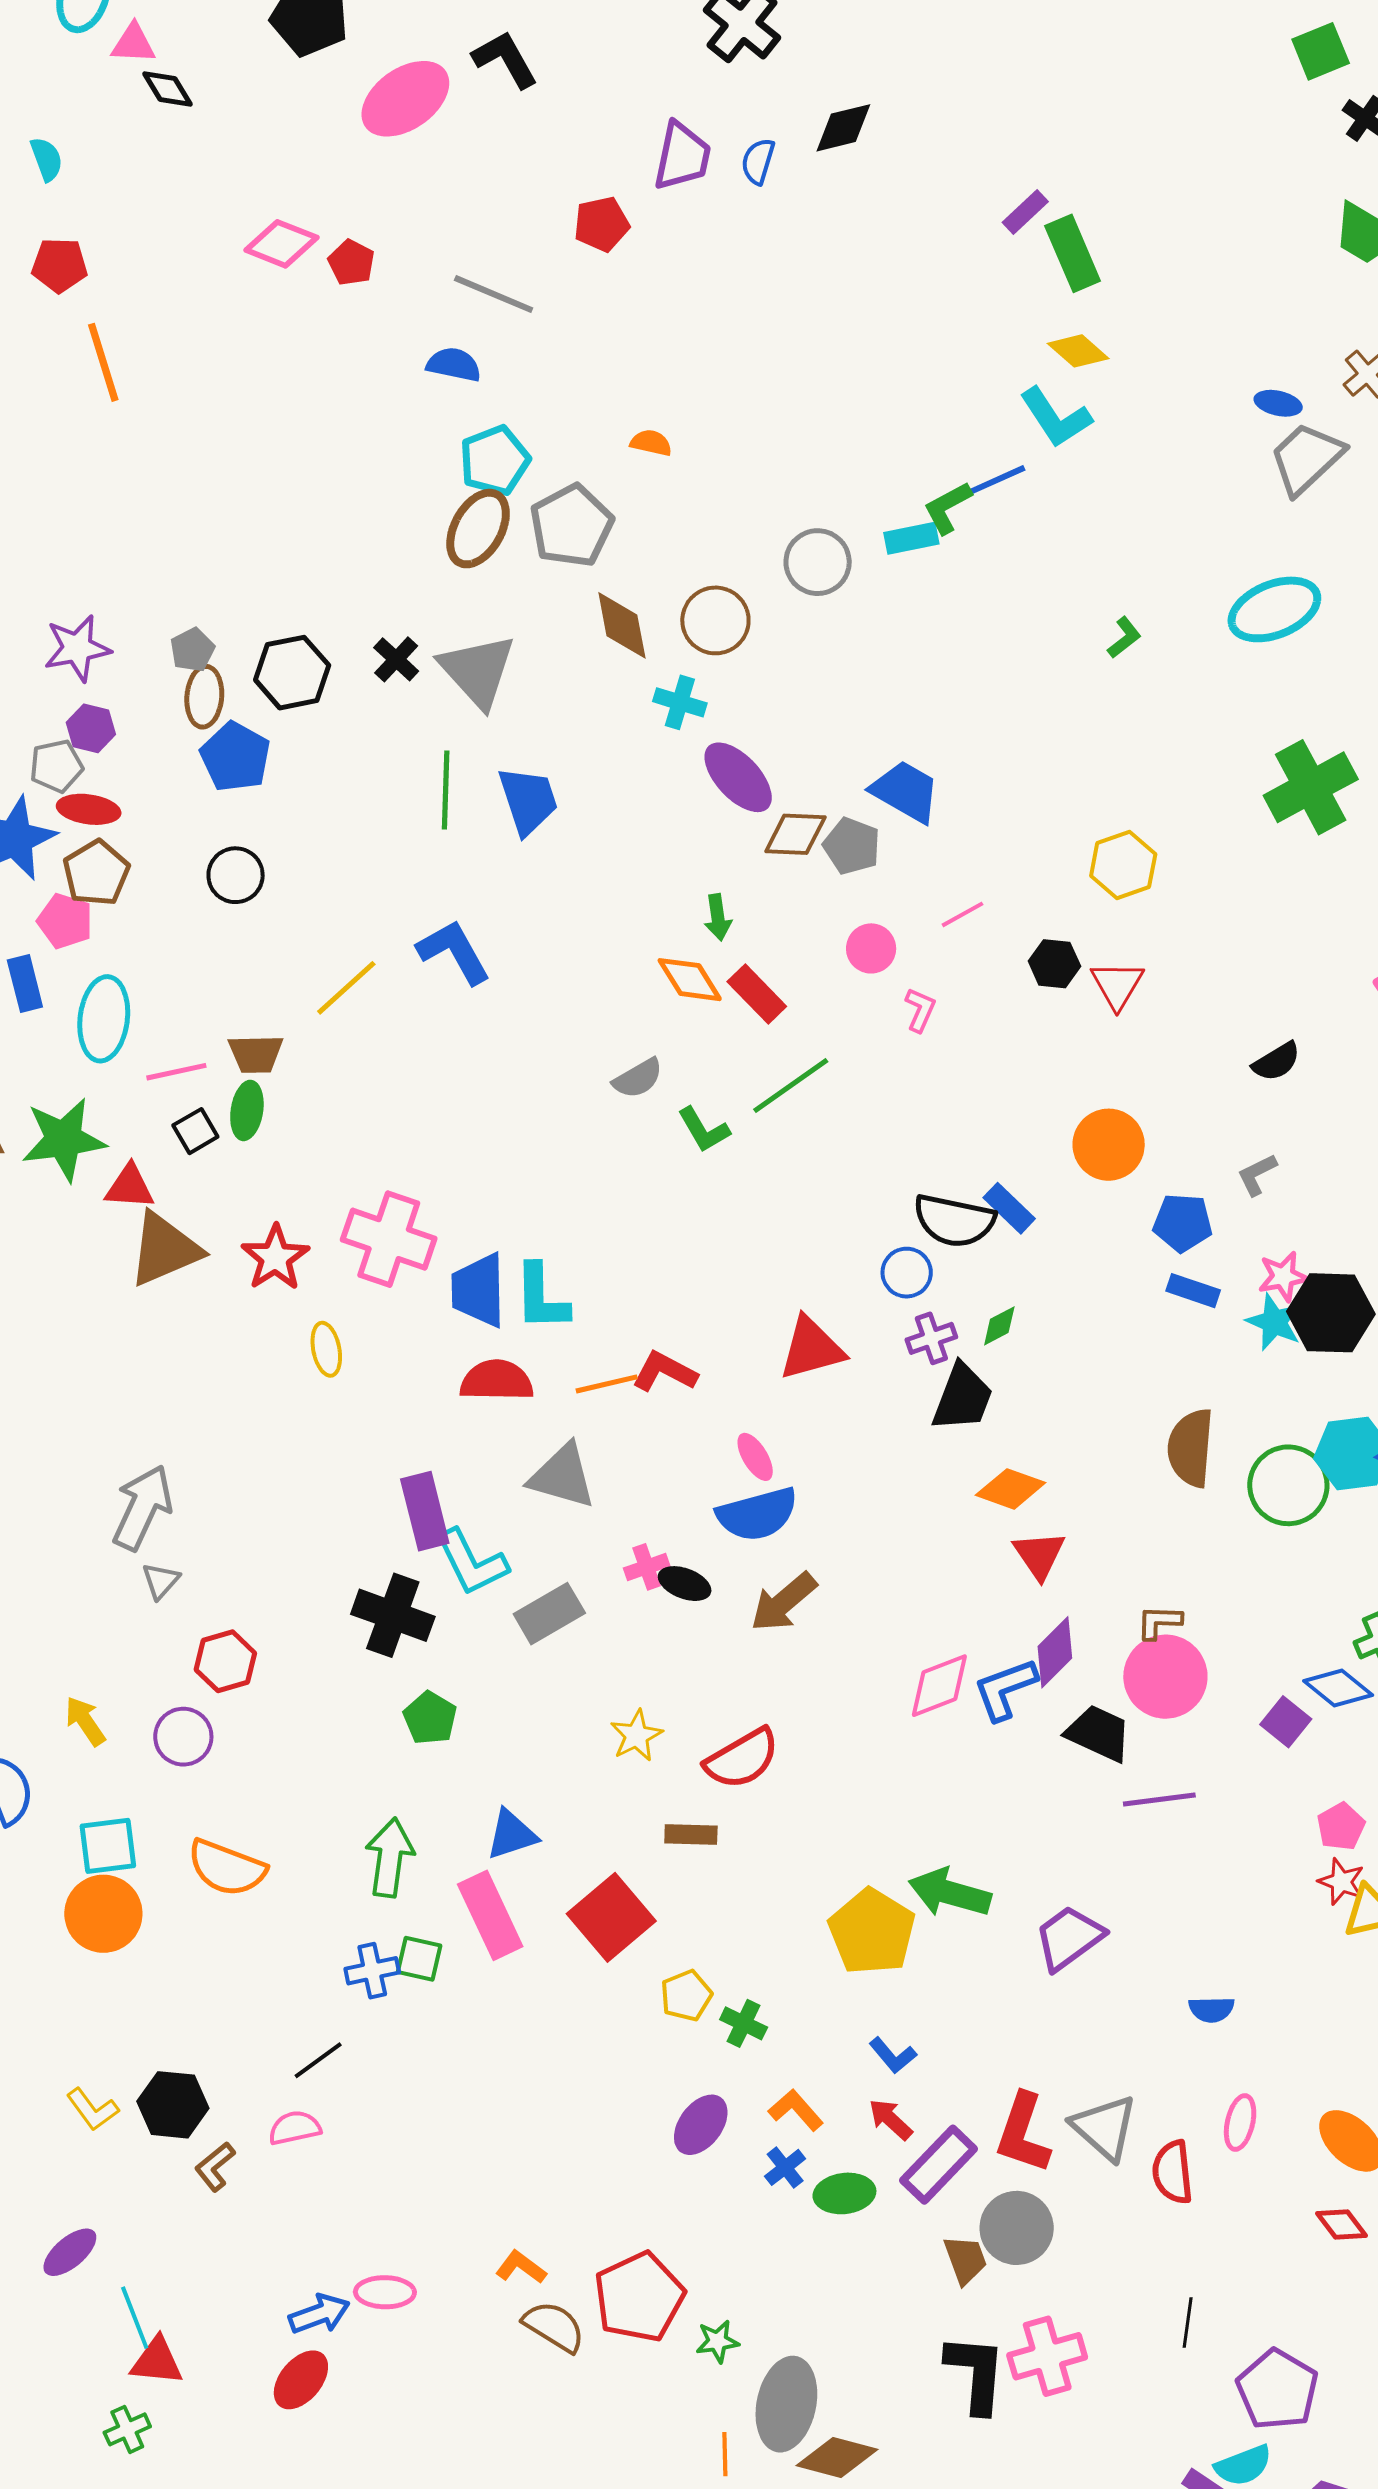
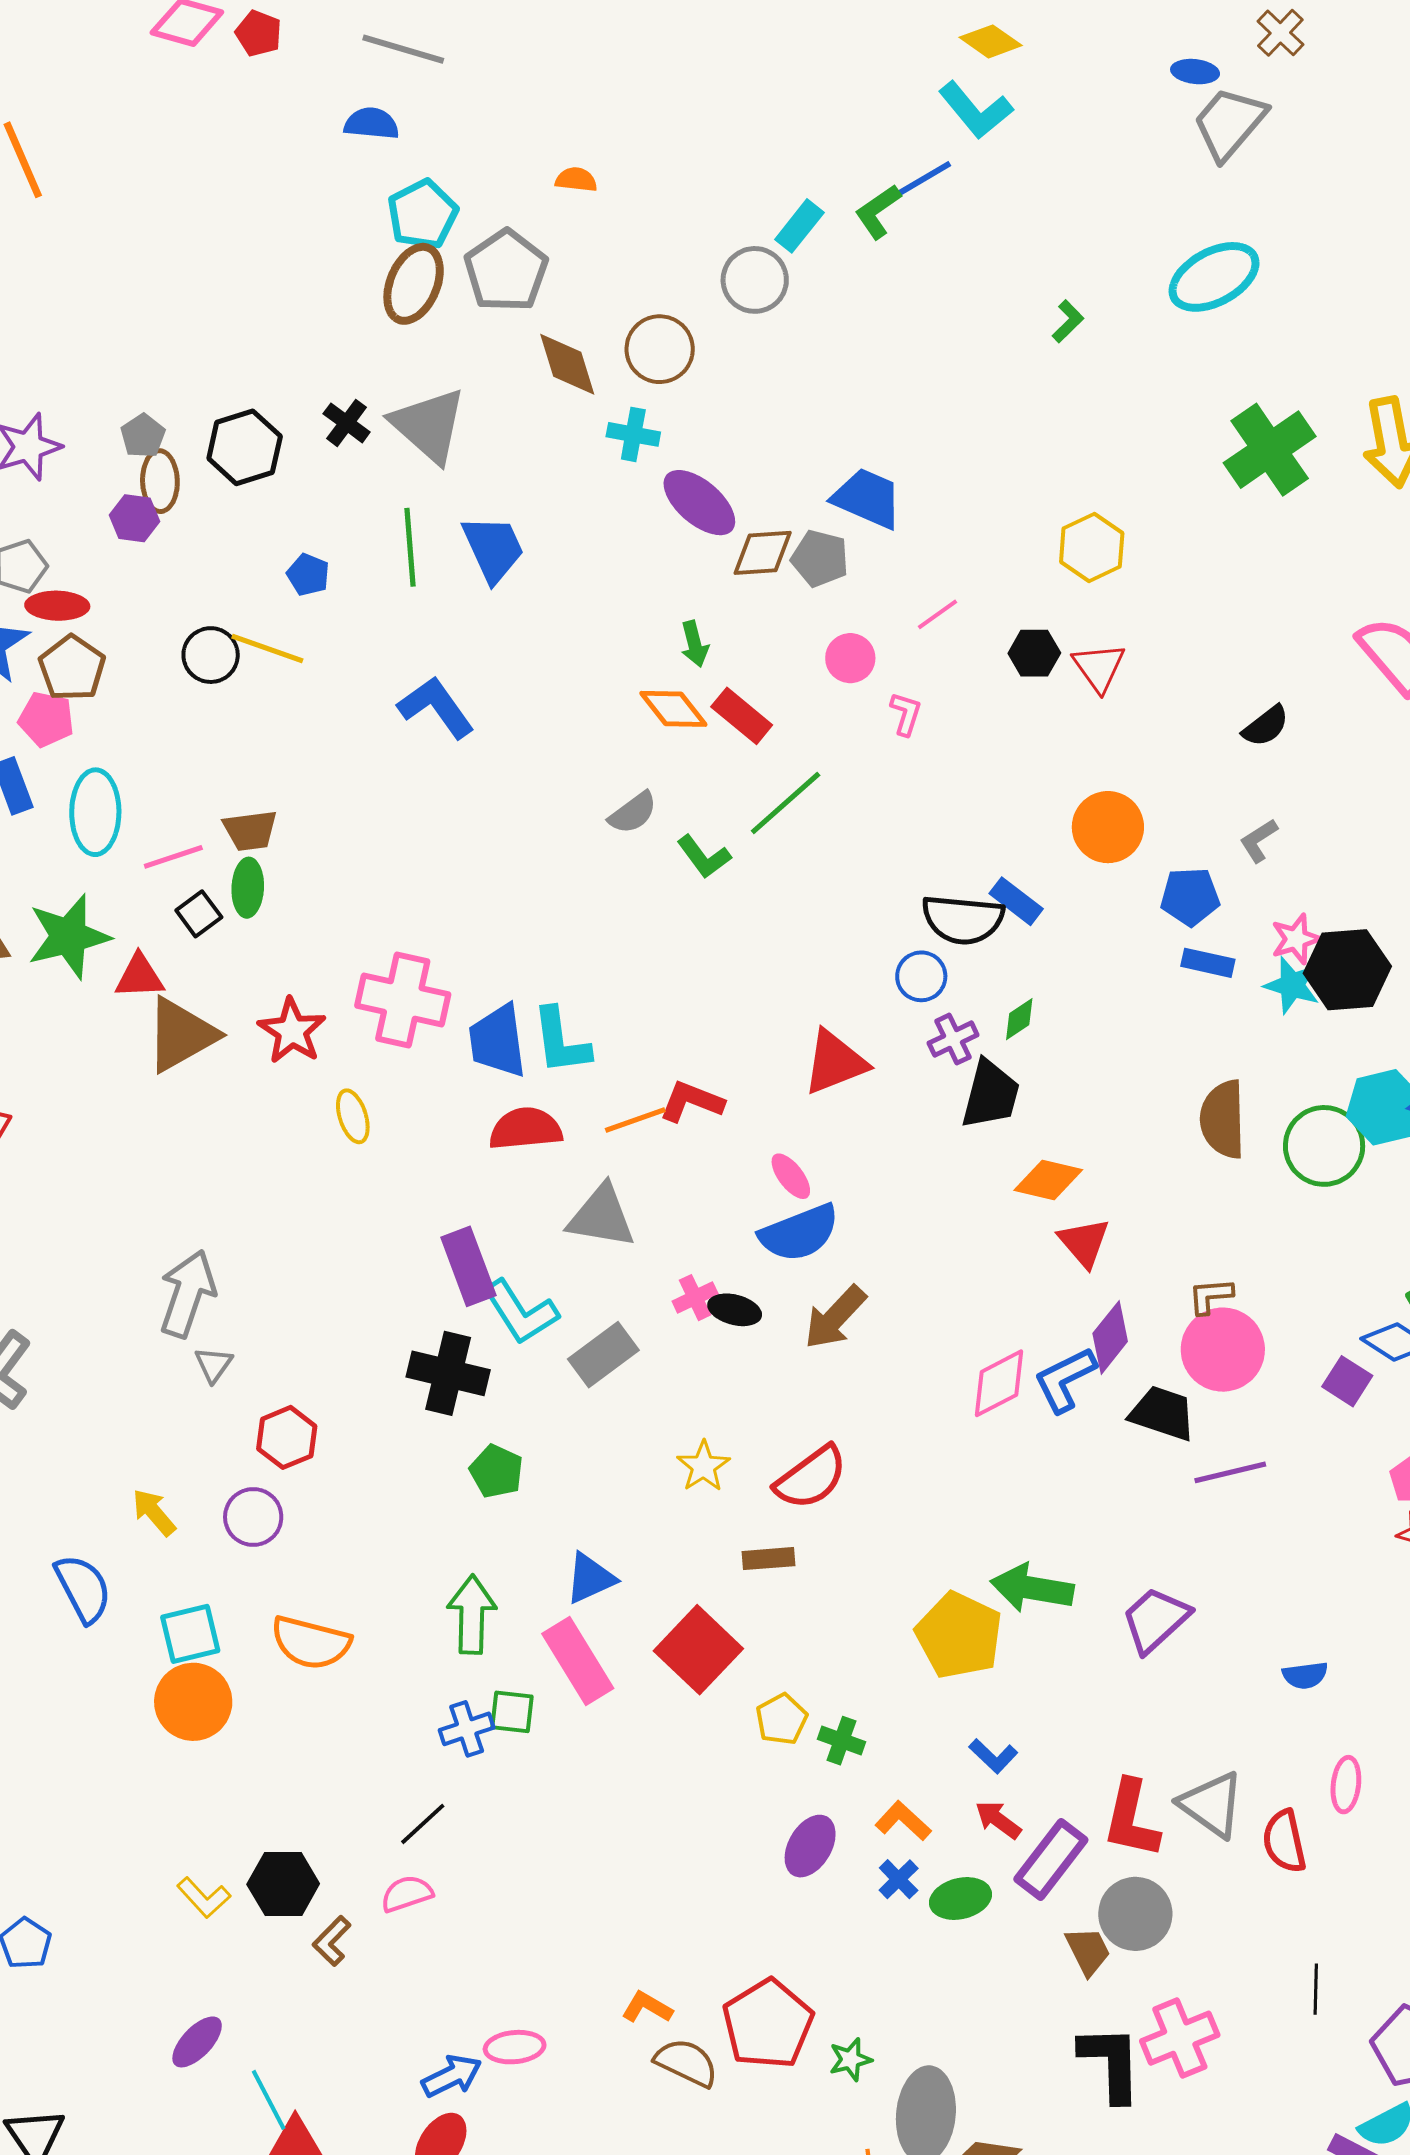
cyan rectangle: (911, 538) -> (799, 226), moved, turned -34
purple hexagon: (91, 728) -> (135, 518), moved
blue pentagon: (235, 757) -> (308, 575), moved, size x0.6
yellow line: (346, 988) -> (267, 649), moved, turned 68

